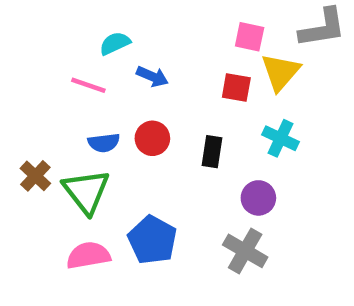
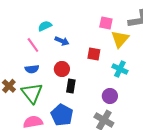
pink line: (88, 85) -> (33, 45), turned 35
red square: (236, 88) -> (94, 54), moved
blue semicircle: (104, 143) -> (32, 69), moved
black rectangle: (212, 152) -> (71, 86), moved

